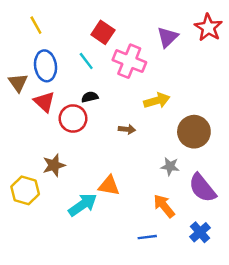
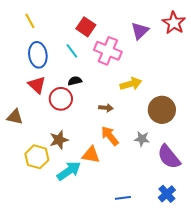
brown triangle: (18, 83) -> (15, 117), moved, turned -42
brown star: (54, 165) -> (59, 140), moved
yellow hexagon: (25, 190) -> (37, 157), moved
orange arrow: (164, 206) -> (110, 136), moved

